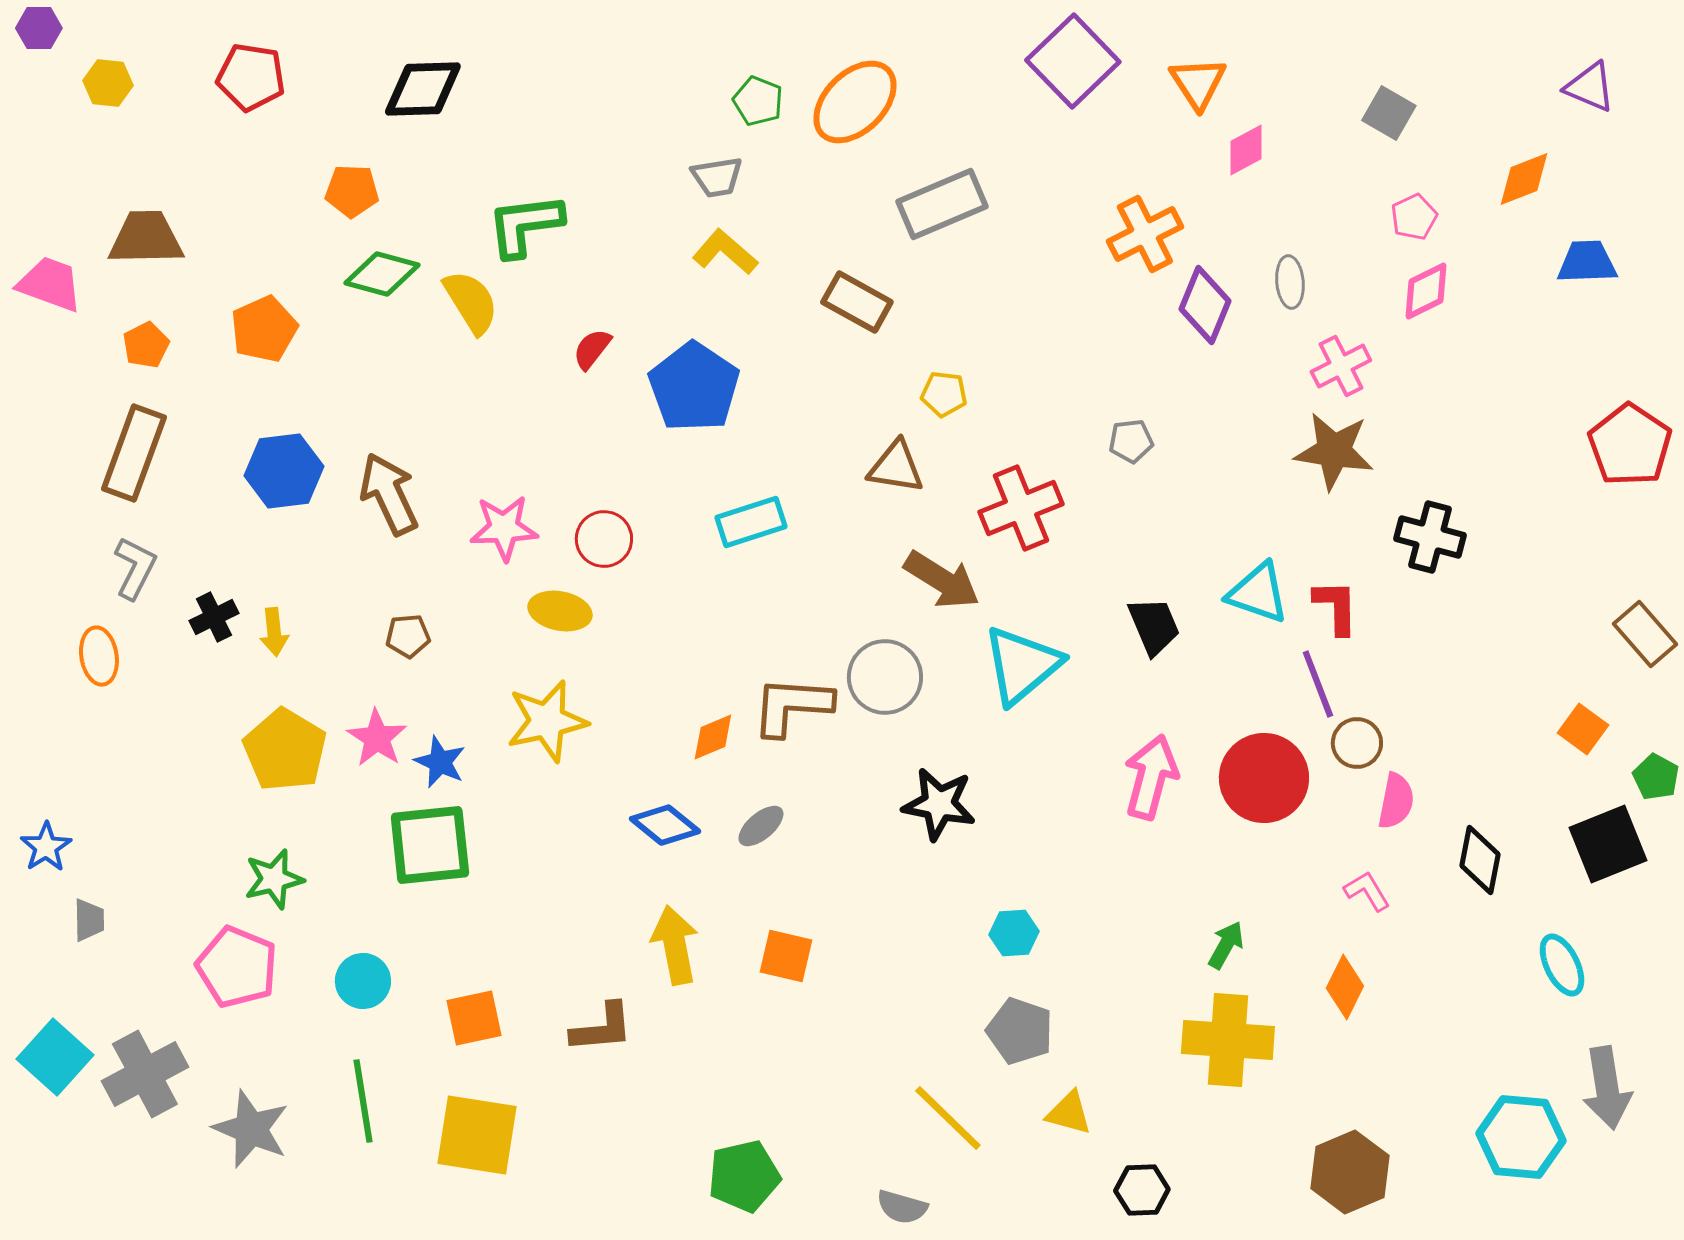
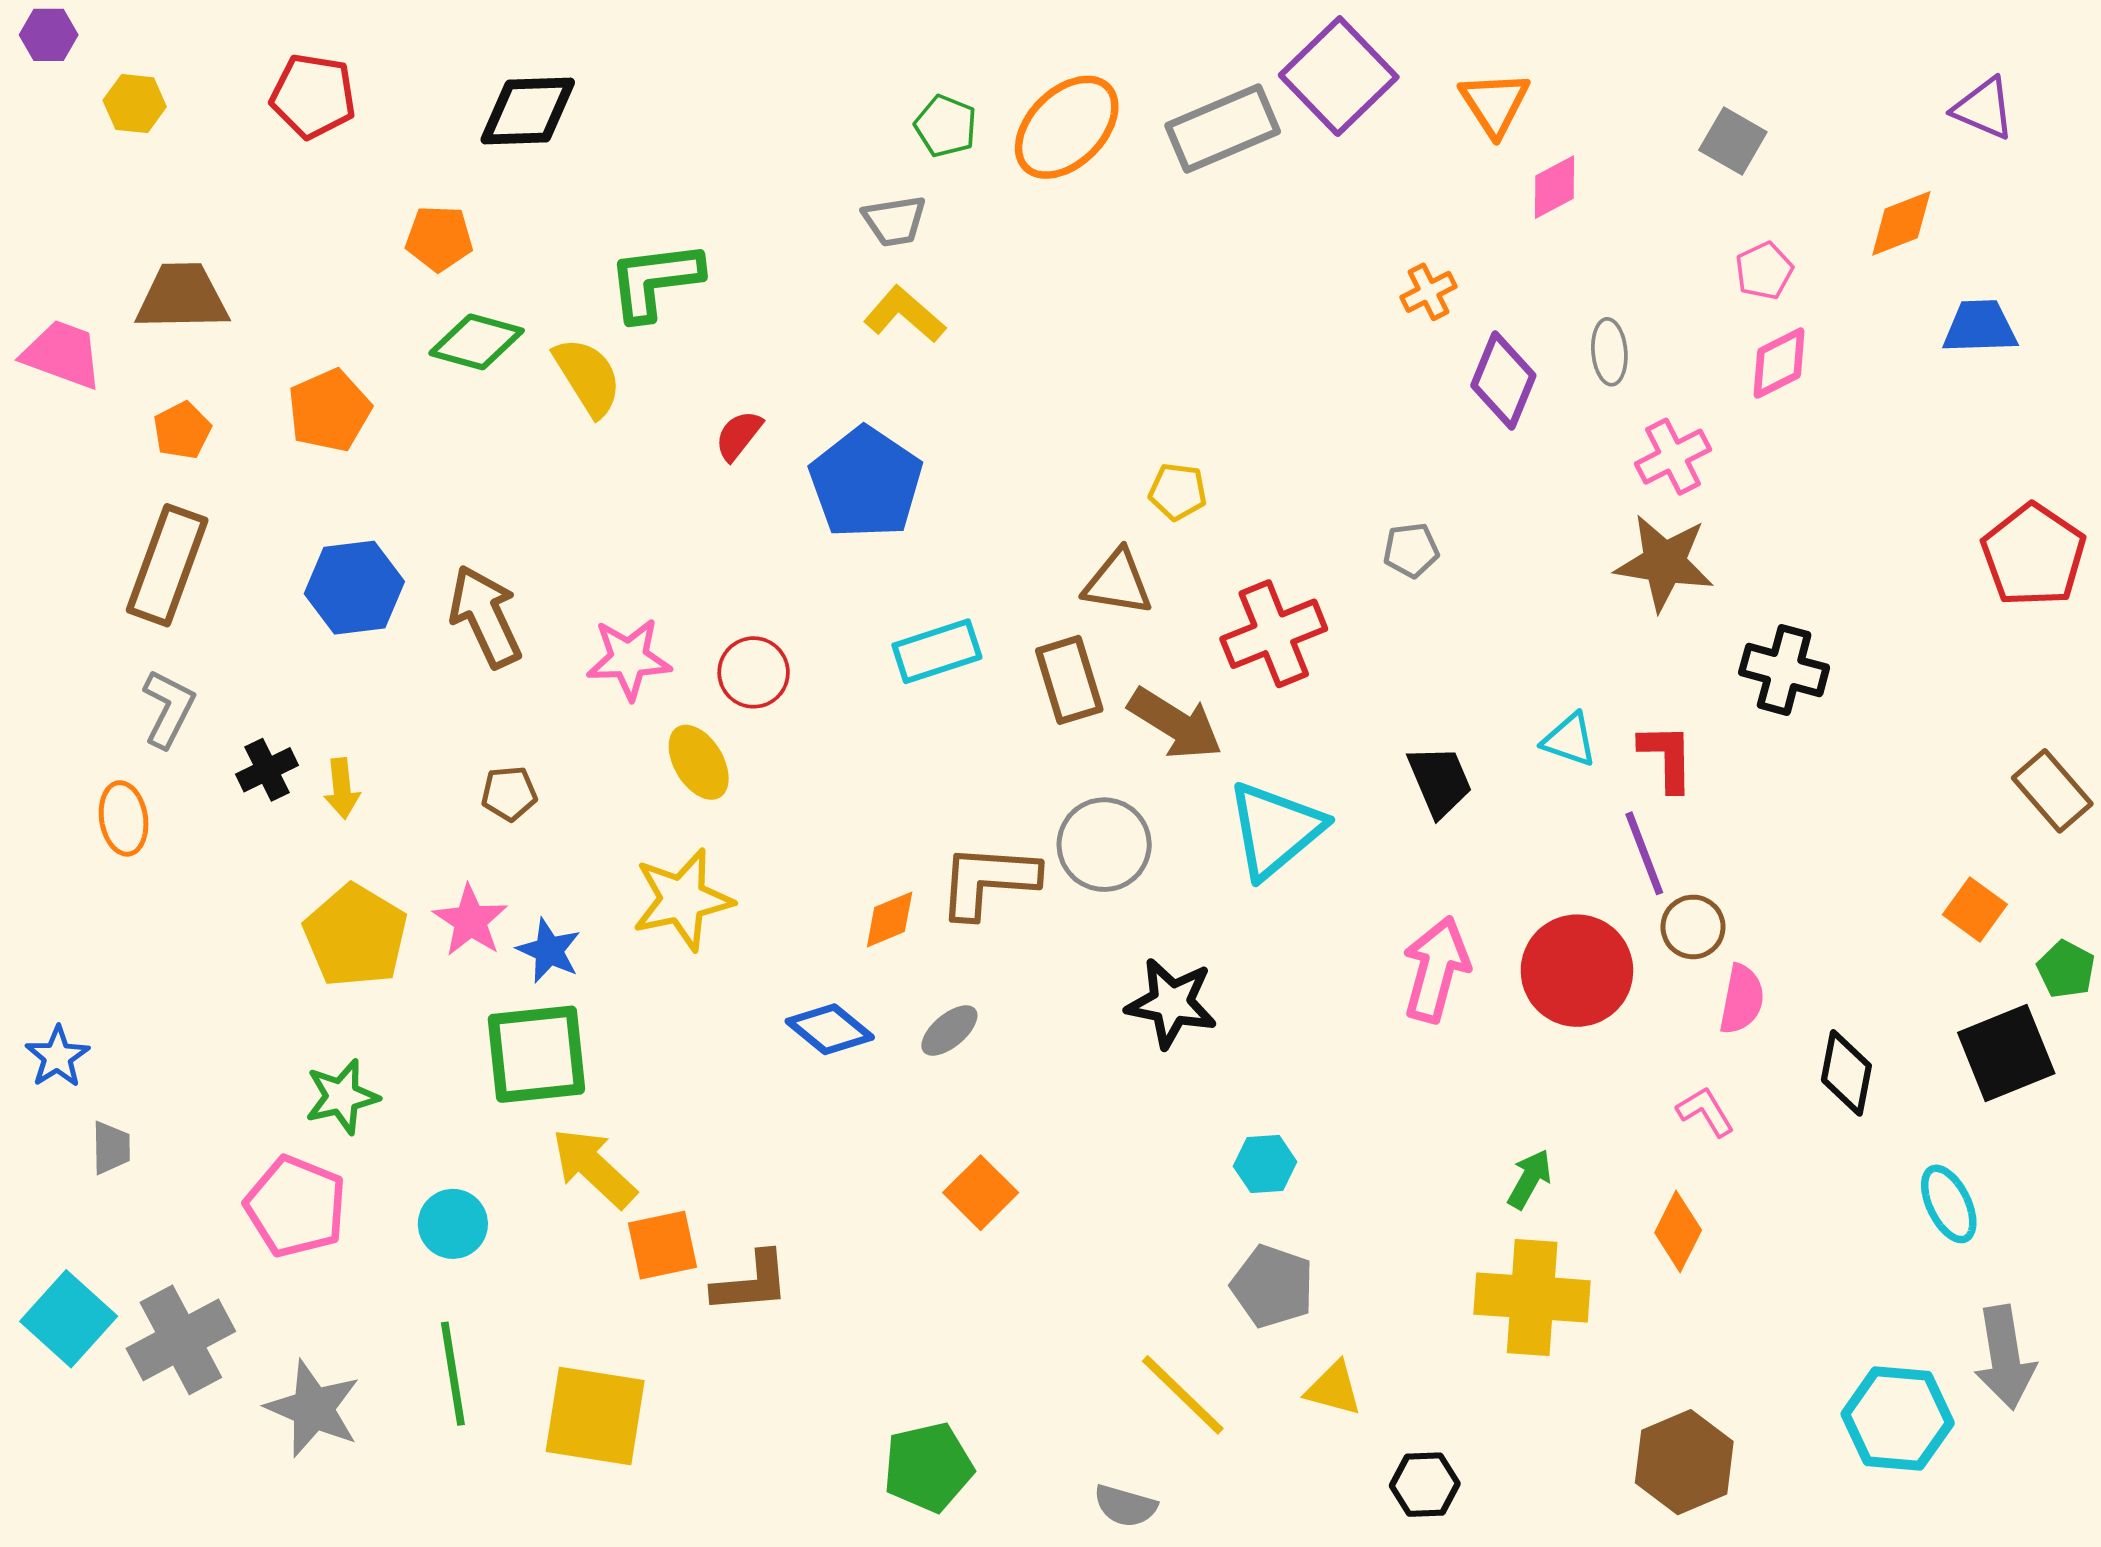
gray rectangle: (942, 204) -> (1223, 128), moved
orange cross: (1145, 234) -> (1428, 292), size x0.6
brown rectangle: (857, 302) -> (1069, 680), moved, turned 44
cyan triangle: (1258, 593) -> (1569, 740), size x0.7
yellow ellipse: (560, 611) -> (699, 762), turned 48
yellow arrow: (675, 945) -> (594, 1168), moved, turned -36
orange square: (786, 956) -> (981, 1193), turned 32
orange square: (474, 1018) -> (662, 1245), moved

